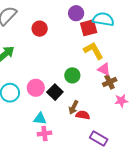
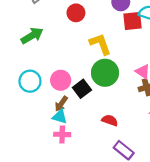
yellow L-shape: (93, 51) -> (100, 44), moved
green circle: (72, 75) -> (105, 73), size x1.5
brown arrow: (74, 107) -> (61, 104), moved

